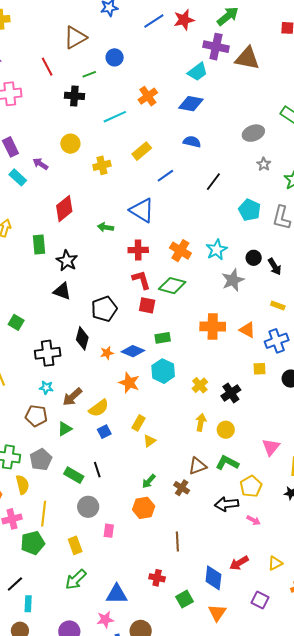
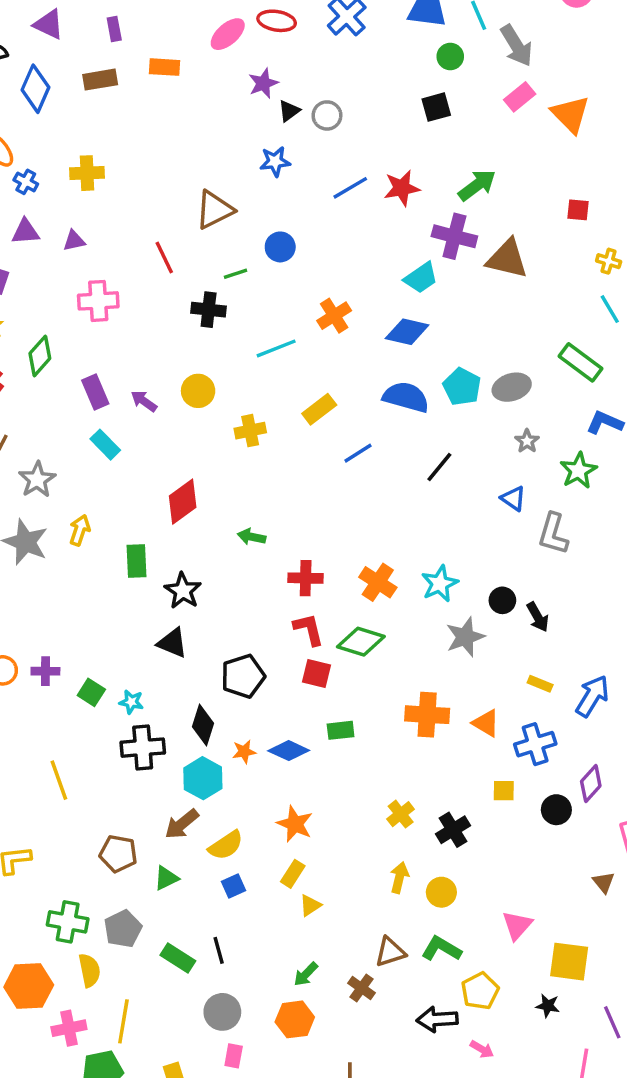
blue semicircle: (192, 142) -> (406, 397), size x1.5
purple arrow: (40, 164) -> (144, 401), moved
blue triangle: (142, 210) -> (513, 498), moved, size x0.6
cyan pentagon: (250, 210) -> (462, 387), moved
cyan hexagon: (163, 371) -> (203, 778), moved
orange star: (129, 383) -> (295, 824), moved
cyan star: (46, 388) -> (131, 702), moved
gray circle: (88, 507) -> (222, 1012), moved

